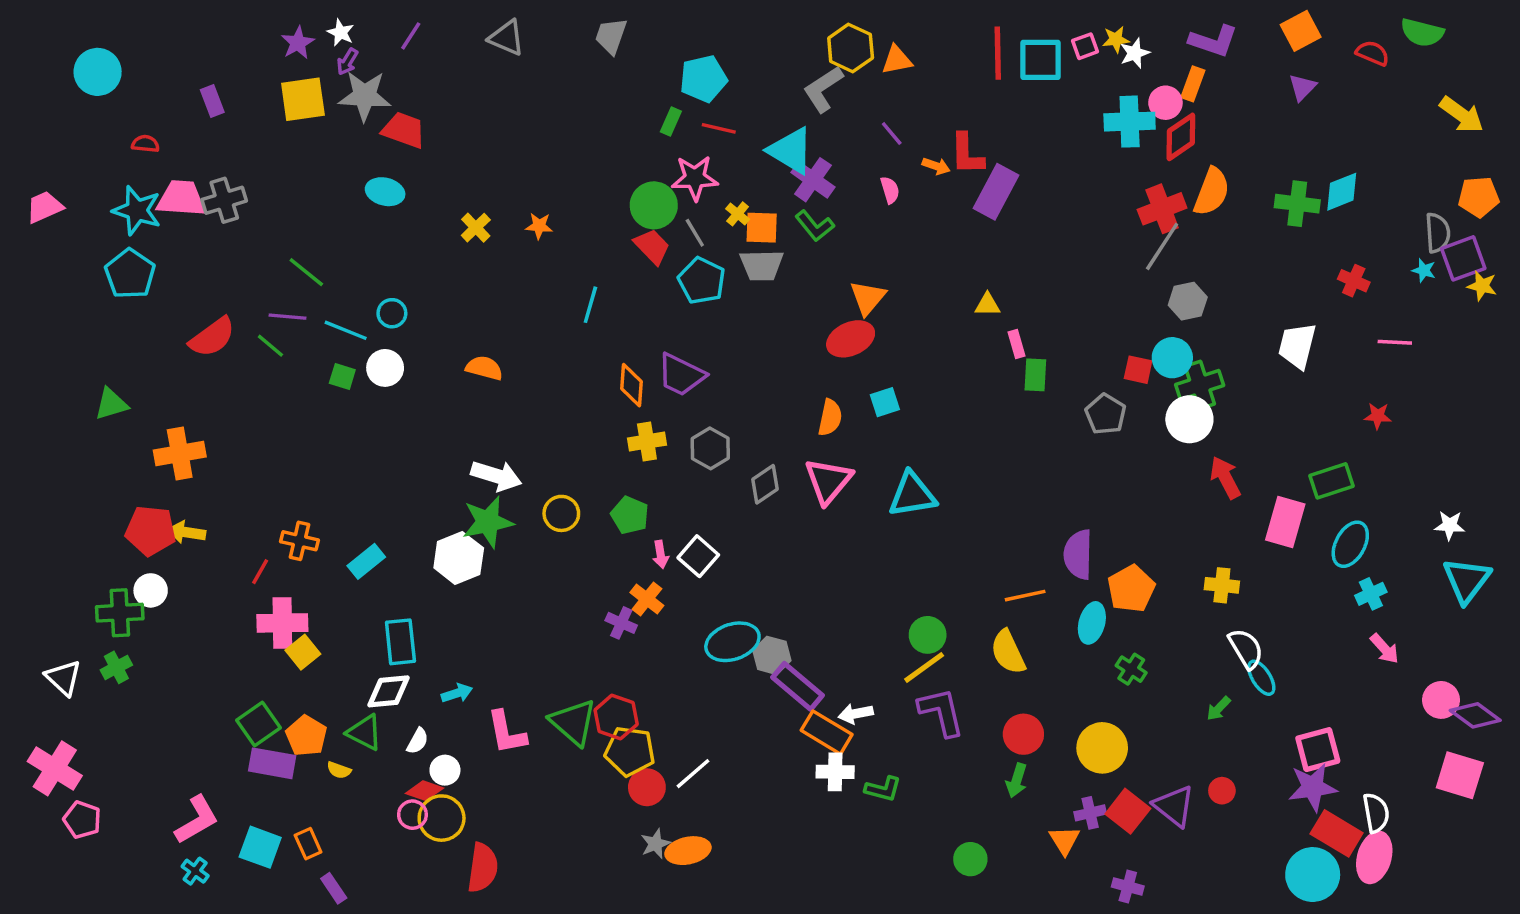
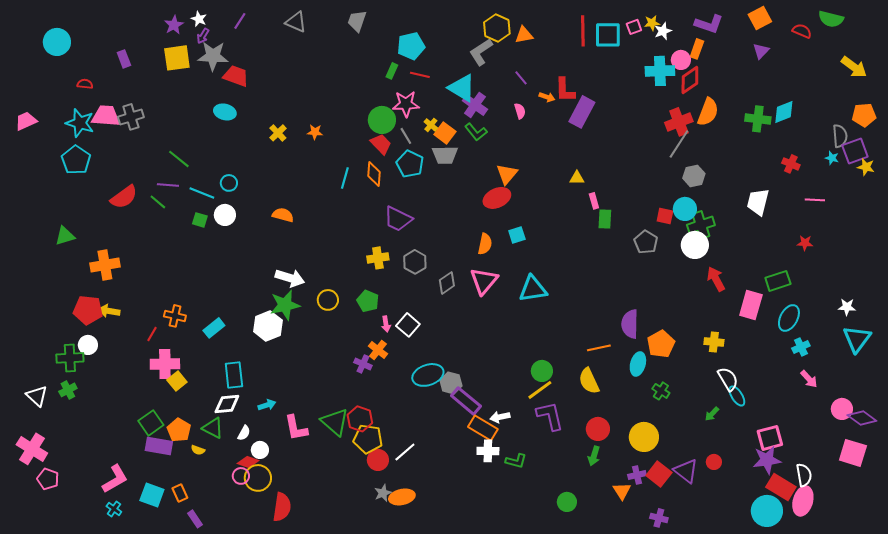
orange square: (762, 228) -> (445, 133), turned 35
orange diamond: (632, 385) -> (374, 174), moved

